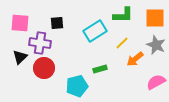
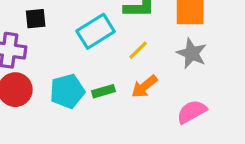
orange arrow: (135, 59) -> (144, 86), moved
cyan pentagon: (77, 86) -> (67, 91), moved

